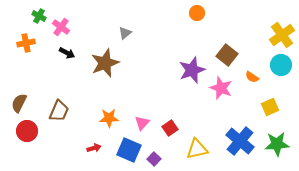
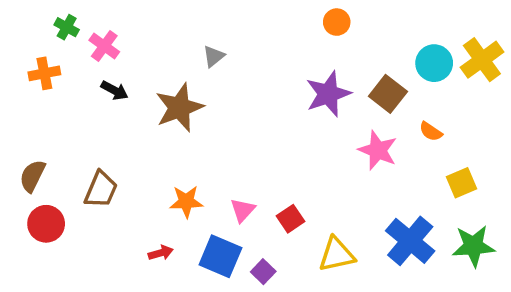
cyan circle: (281, 65) -> (434, 63), moved
purple star: (192, 70) -> (328, 94), moved

